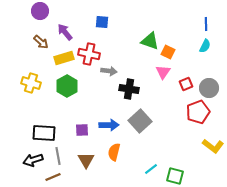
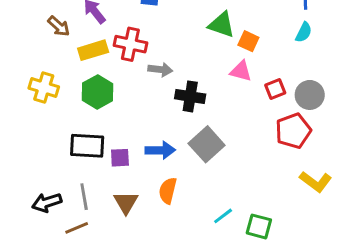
pink triangle: (163, 72) -> (241, 71), turned -49
black rectangle: (44, 133) -> (87, 146), moved

